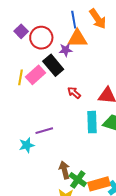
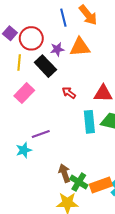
orange triangle: (77, 39) -> (80, 47), moved
pink rectangle: (35, 75) -> (24, 93), moved
yellow line: (21, 77) -> (19, 62), moved

